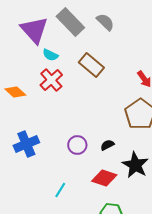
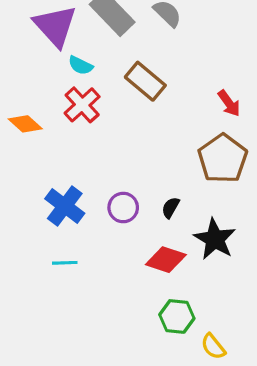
blue cross: (26, 144) -> (65, 206), moved, turned -30
black semicircle: (107, 145) -> (171, 208), turned -32
cyan line: (60, 190) -> (65, 263), moved, turned 56

